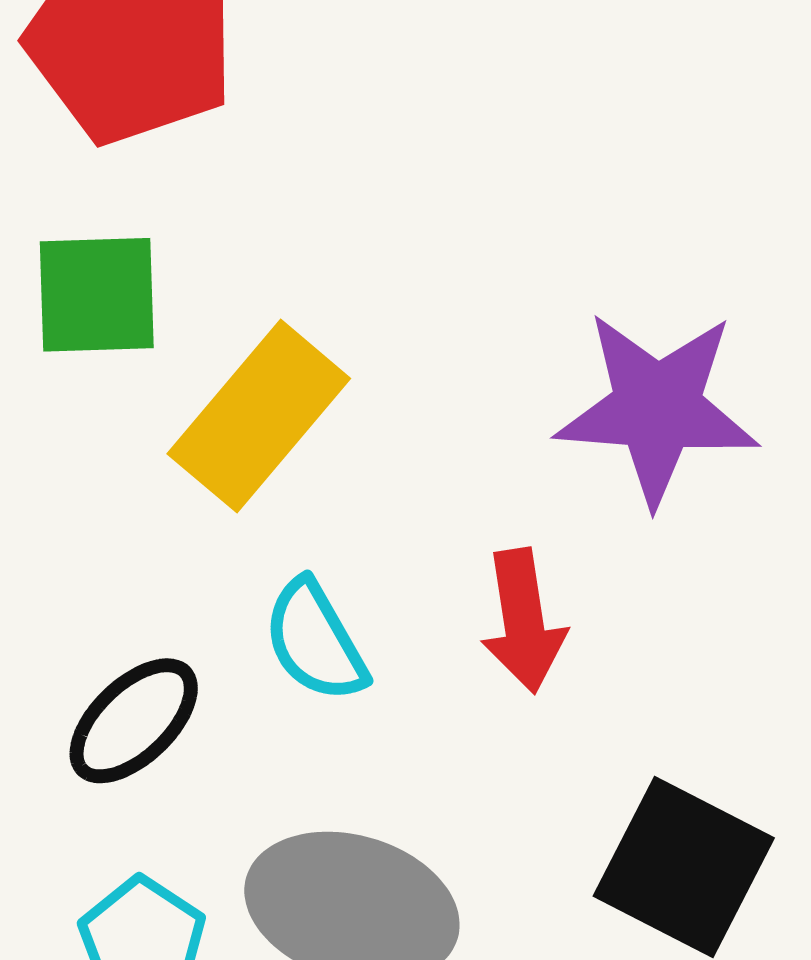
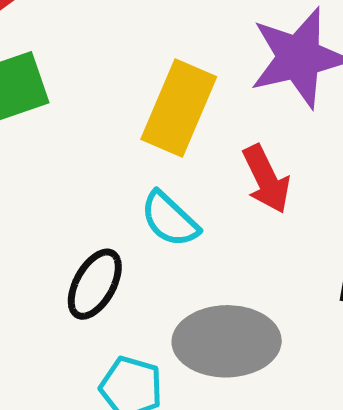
yellow rectangle: (259, 416) -> (179, 108), moved

